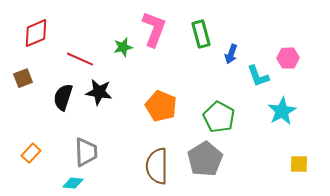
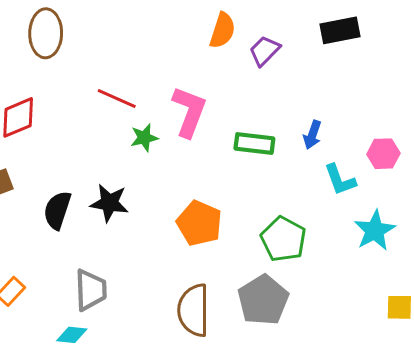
green rectangle: (201, 34) -> (254, 144), moved, turned -68
blue arrow: (231, 54) -> (312, 135), moved
red line: (80, 59) -> (117, 99), moved

